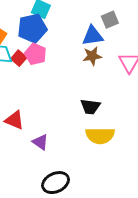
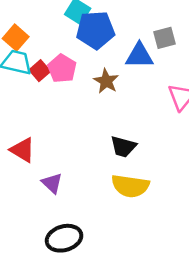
blue pentagon: (32, 28) -> (95, 30), moved
brown star: (92, 56) -> (106, 81), moved, turned 30

